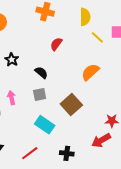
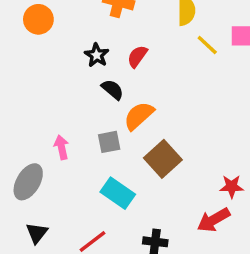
black star: (12, 60) -> (97, 55), moved
orange semicircle: (90, 72) -> (139, 116), moved
black semicircle: (41, 73) -> (113, 90), moved

